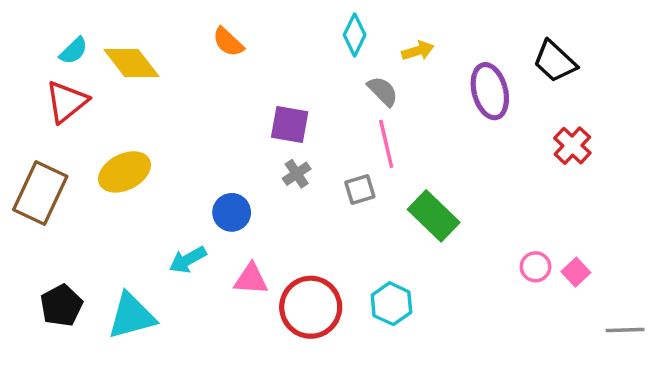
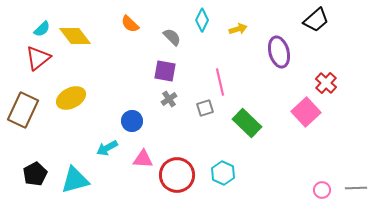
black trapezoid: (555, 61) -> (316, 20), moved, turned -84
gray semicircle: (383, 91) -> (172, 37), moved
pink circle: (535, 267) -> (322, 190), moved
pink square: (576, 272) -> (306, 112), moved, size x1.8

